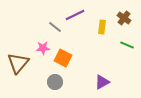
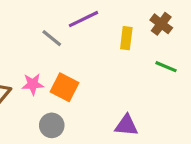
pink star: (43, 48) -> (33, 84), moved
purple triangle: (102, 82) -> (126, 125), turned 35

